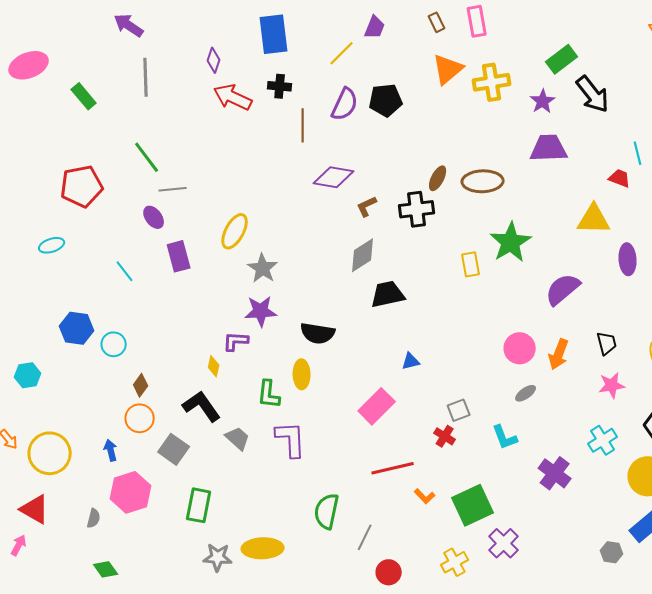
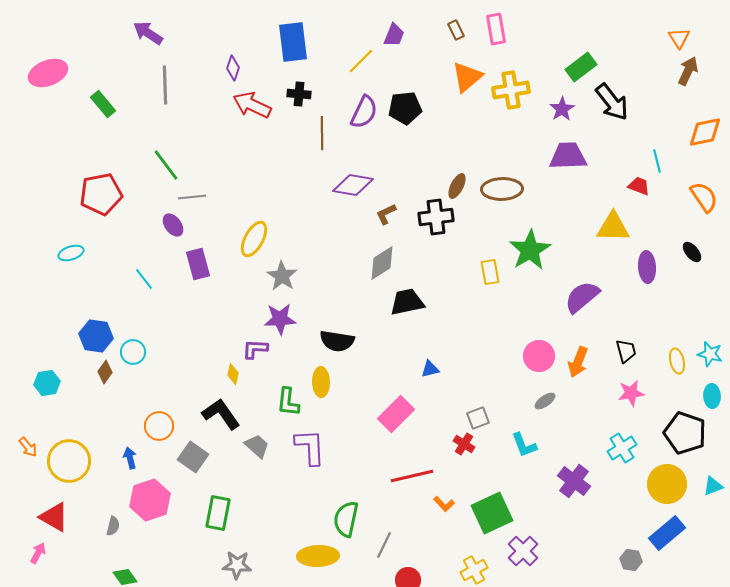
brown diamond: (141, 385) -> (105, 372), moved
yellow ellipse: (263, 548) -> (318, 556), moved

